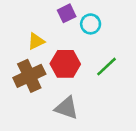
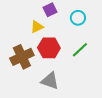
cyan circle: (91, 24) -> (78, 18), moved
yellow triangle: (36, 41) -> (37, 27), moved

